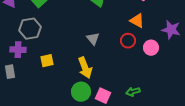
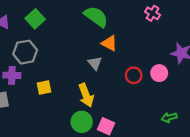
orange triangle: (137, 21) -> (109, 43), moved
red circle: (128, 41) -> (134, 75), moved
green arrow: (133, 92) -> (169, 117), moved

